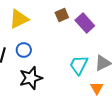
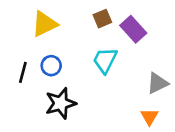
cyan trapezoid: (79, 65) -> (105, 60), moved

